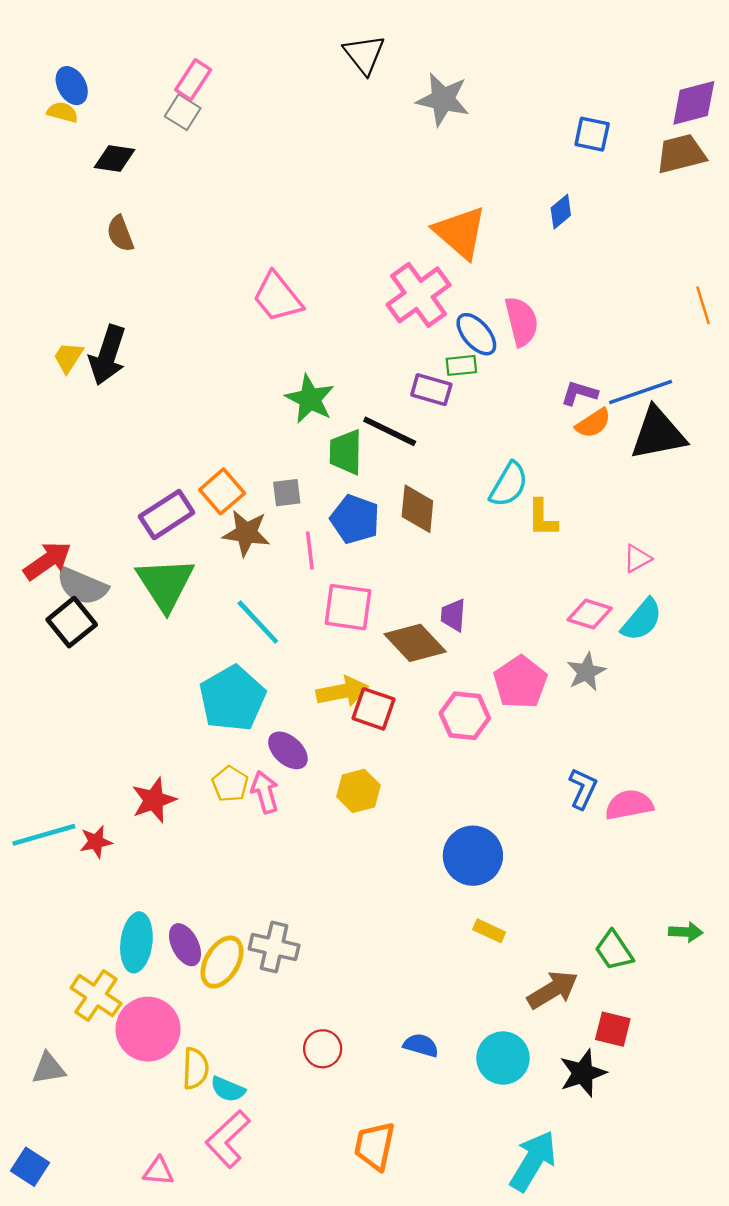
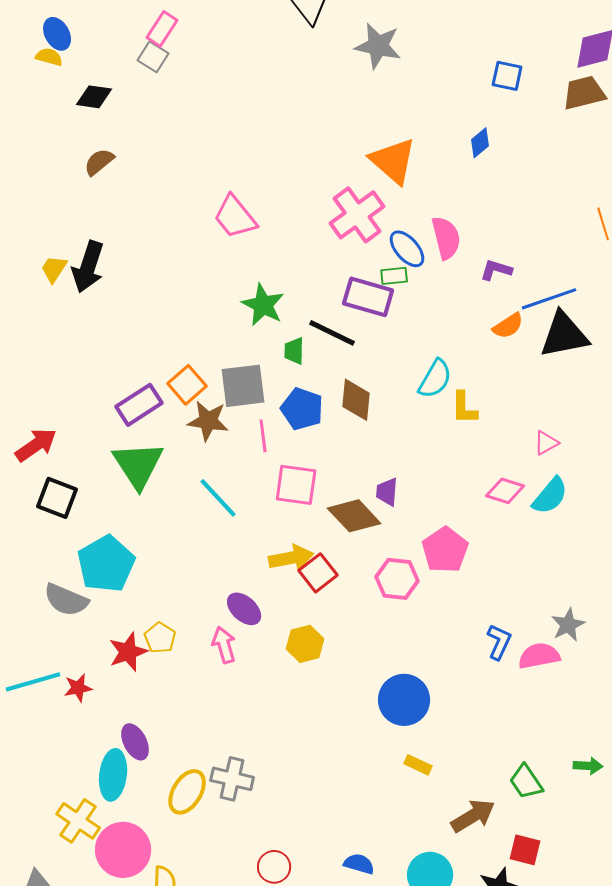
brown semicircle: (120, 234) -> (99, 162), turned 72
purple rectangle: (431, 390) -> (368, 297), size x1.4
purple L-shape: (579, 393) -> (496, 270), moved
green trapezoid: (346, 452) -> (294, 351), size x0.7
gray square: (287, 493) -> (243, 386), size x1.8
gray semicircle: (82, 586) -> (66, 600), moved
black square: (72, 622) -> (57, 498), turned -30
gray star: (586, 672) -> (568, 625), moved
cyan pentagon: (232, 698) -> (106, 564), moved
red square: (373, 709) -> (318, 573), turned 33
yellow pentagon: (230, 784) -> (160, 638), moved
purple ellipse: (185, 945) -> (135, 742), moved

